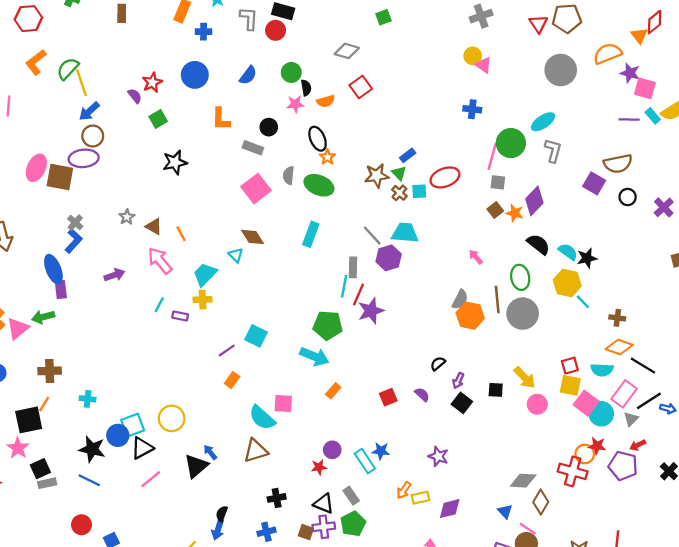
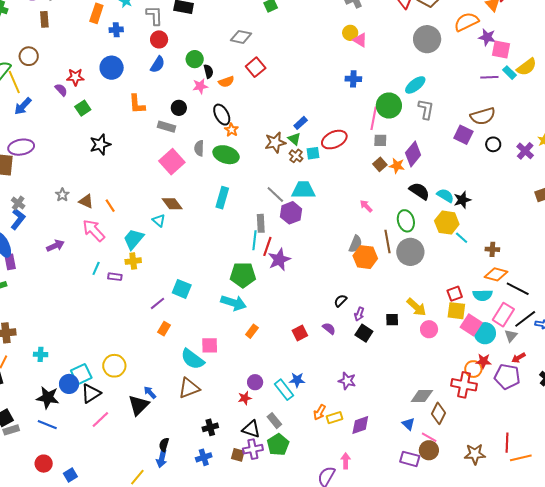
red circle: (276, 30) -> (159, 39), moved
red star: (152, 82) -> (75, 77), turned 30
brown circle: (93, 136) -> (29, 56), moved

